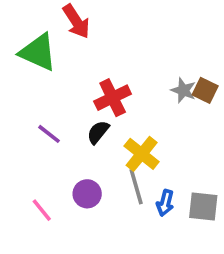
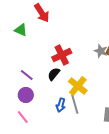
green triangle: (38, 52) -> (21, 30), size x0.6
purple circle: (87, 194) -> (26, 95), moved
blue arrow: (165, 203) -> (61, 105), moved

